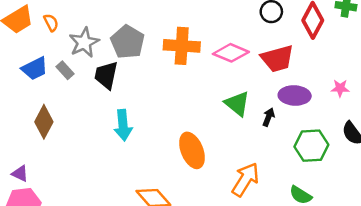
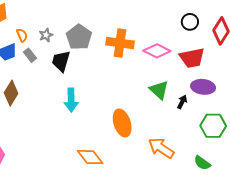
orange semicircle: (51, 23) -> (22, 35), moved
gray star: (84, 43) -> (46, 35), size x0.6
orange arrow: (245, 179) -> (161, 148), turned -92

